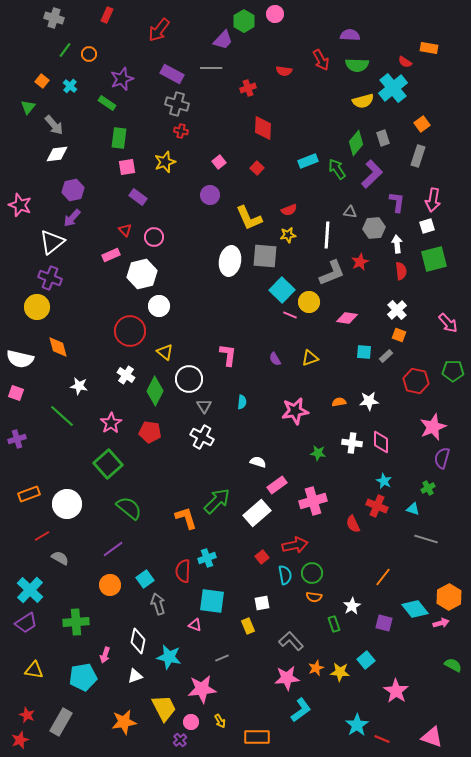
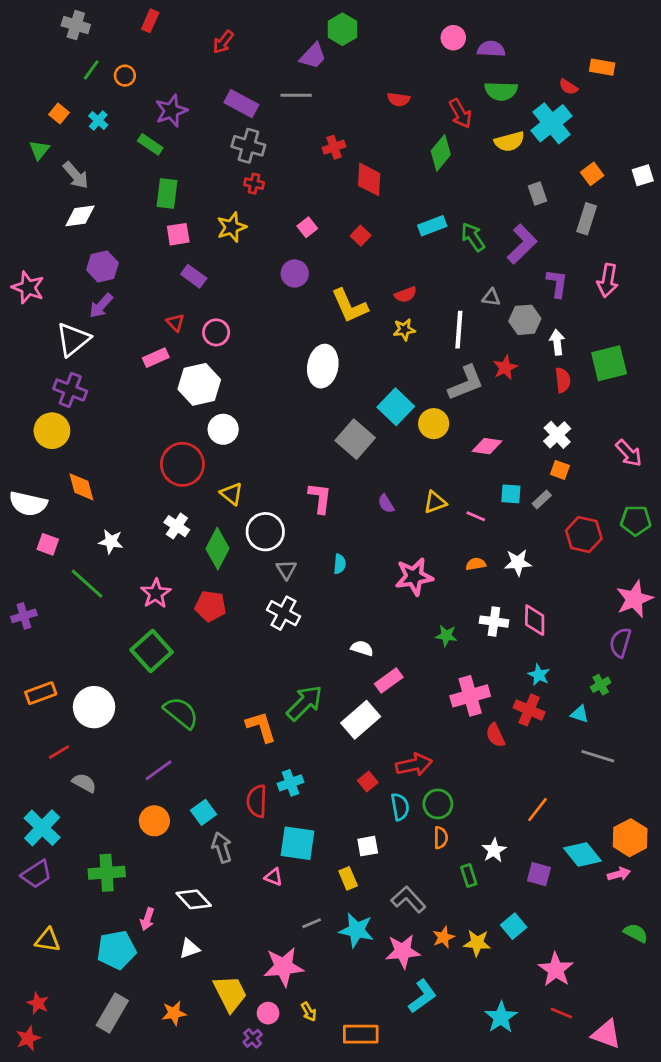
pink circle: (275, 14) -> (453, 38), moved
red arrow: (159, 30) -> (223, 42), size x0.7
red arrow: (321, 60) -> (460, 113), moved
red cross: (248, 88) -> (334, 147), moved
green diamond: (356, 143) -> (441, 153), moved
white square: (427, 226) -> (643, 175), moved
gray square: (265, 256) -> (355, 439), moved, turned 36
pink line: (290, 315) -> (476, 516), moved
pink square: (16, 393) -> (48, 544), moved
pink star: (433, 427) -> (634, 599), moved
pink cross: (313, 501) -> (470, 696), moved
orange semicircle: (314, 597) -> (441, 838), turned -98
white diamond: (138, 641) -> (194, 899), turned -55
cyan star: (169, 657) -> (356, 930), moved
gray rectangle: (61, 722) -> (112, 1013), moved
orange star: (124, 722) -> (174, 1013), size x0.7
red line: (382, 739) -> (561, 1013), moved

